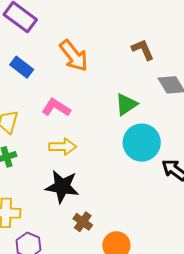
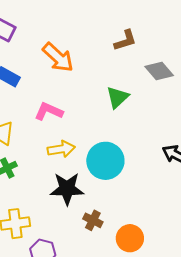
brown L-shape: (143, 50) -> (125, 40), turned 105
cyan circle: (142, 143) -> (105, 161), moved

